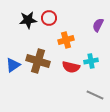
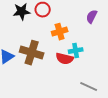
cyan cross: (91, 61) -> (76, 51), moved

